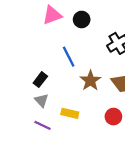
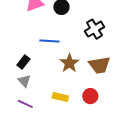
blue line: (69, 57) -> (49, 41), turned -60
yellow rectangle: (70, 113) -> (60, 97), moved

